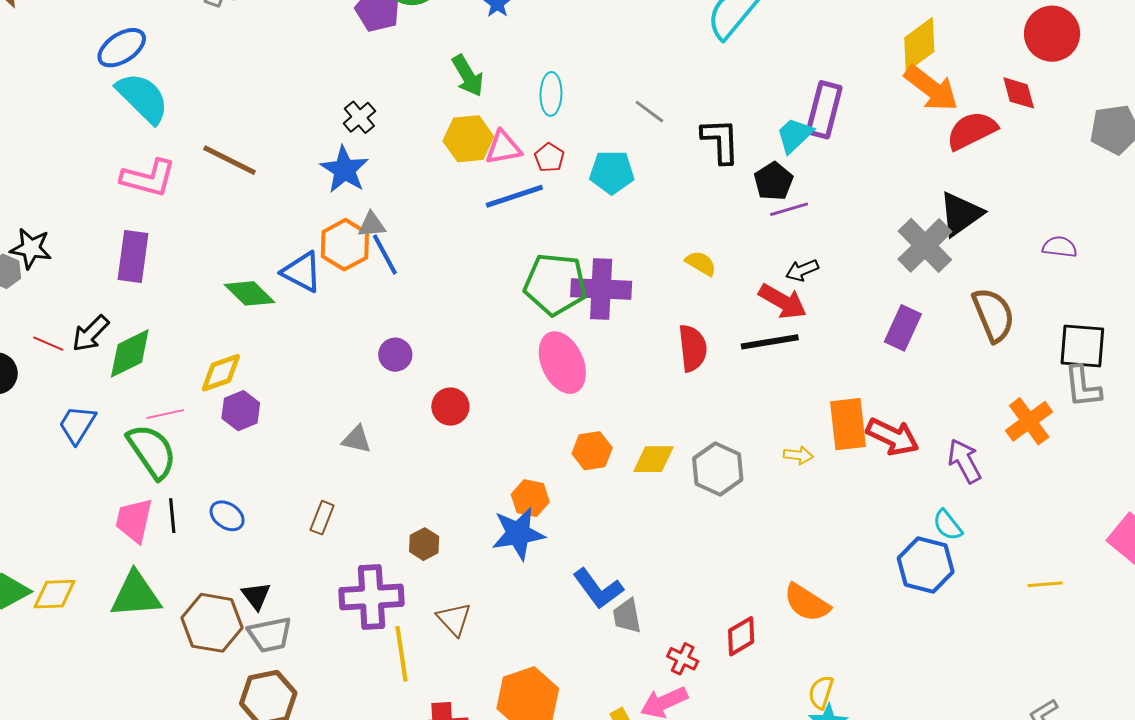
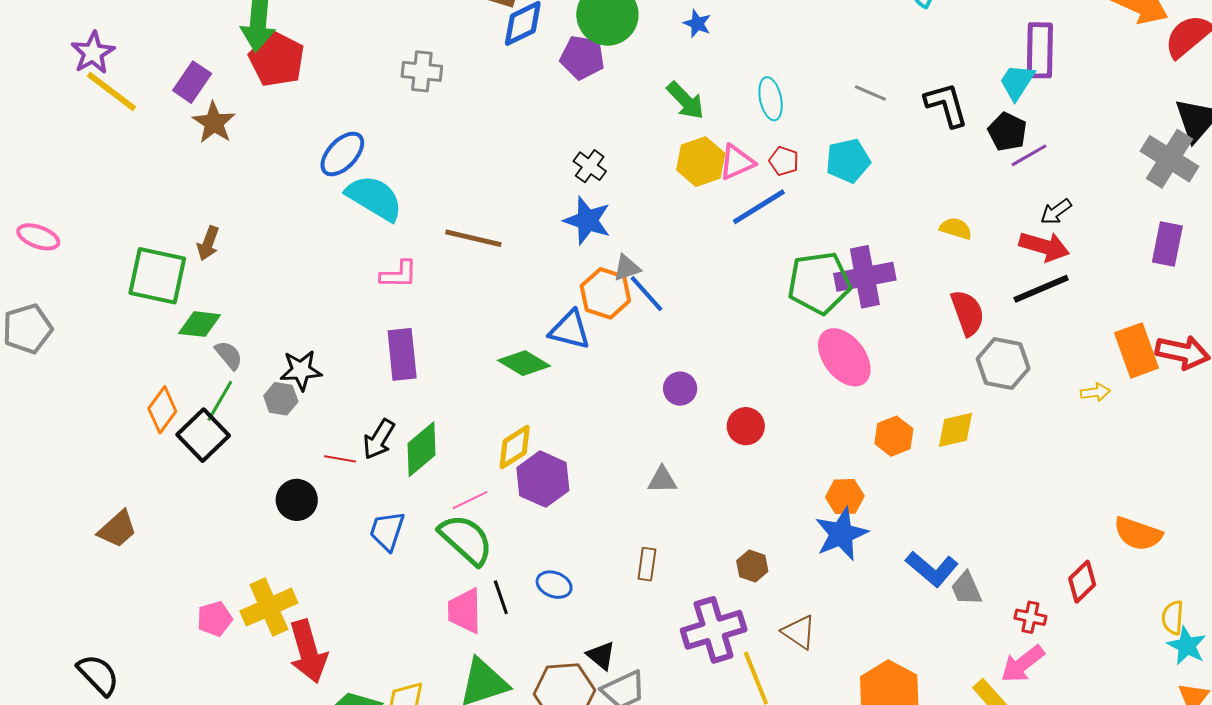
pink L-shape: (148, 178) -> (399, 274), size x0.7
purple hexagon: (241, 411) -> (543, 479), size x1.4
gray hexagon: (718, 469) -> (1003, 364), moved

